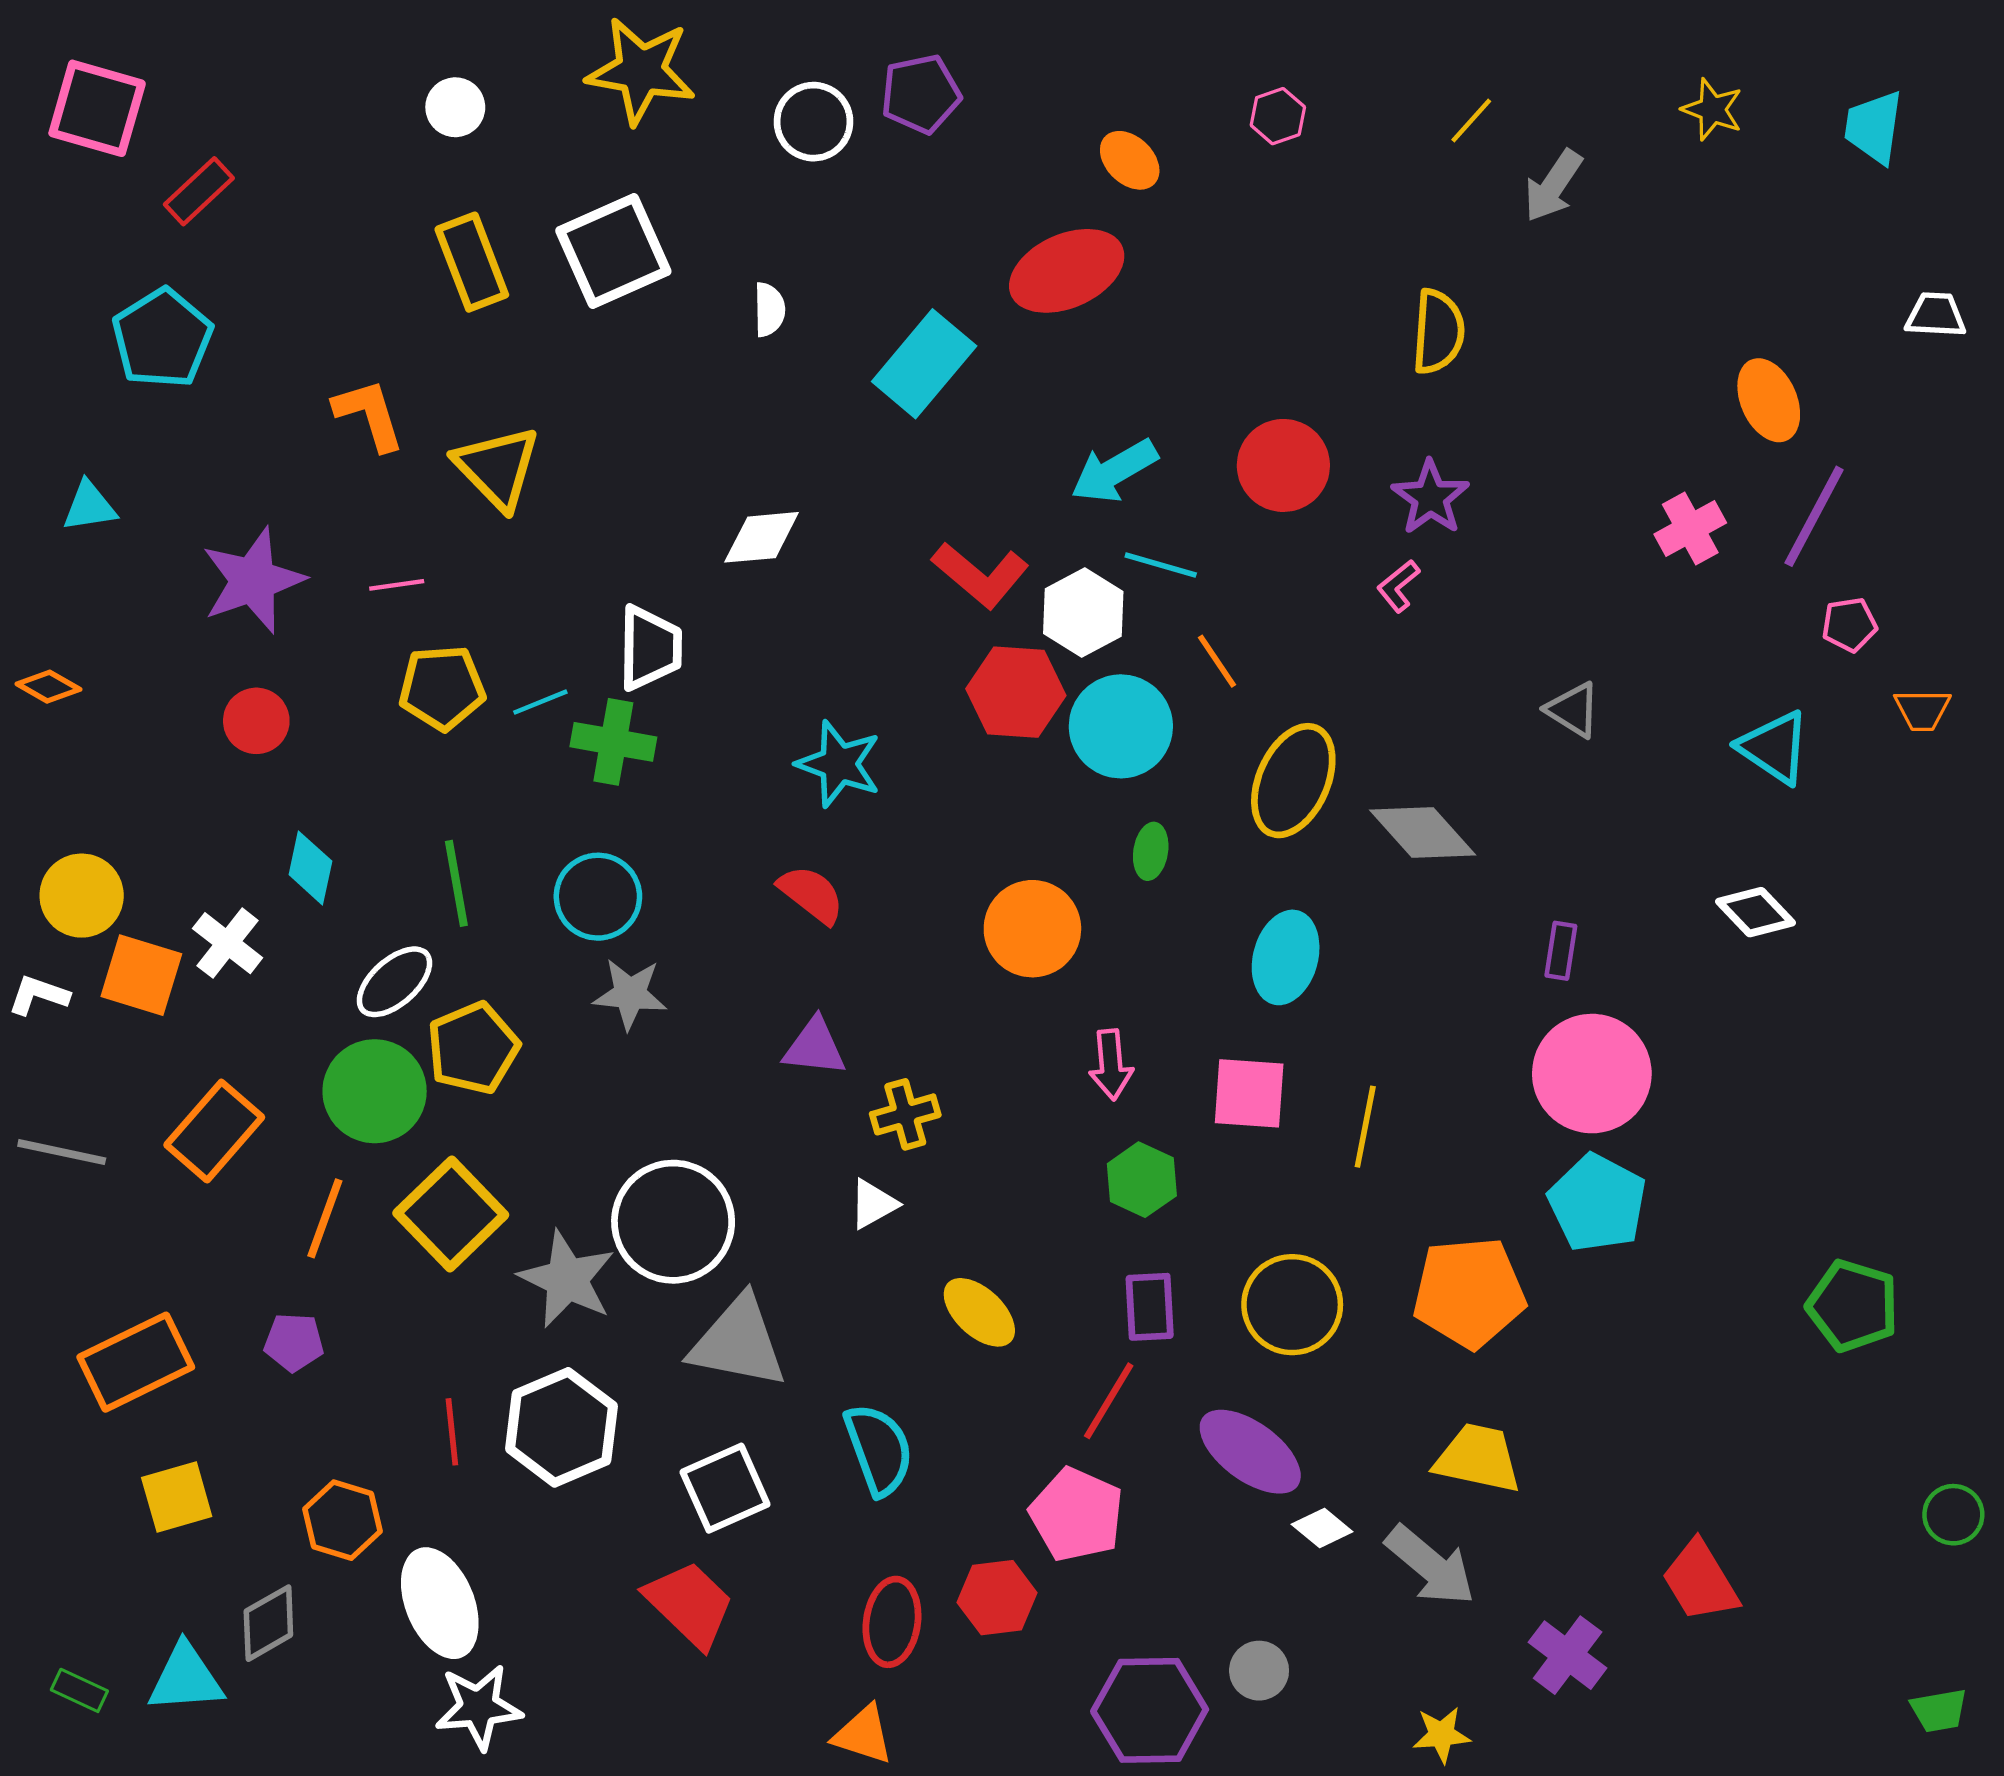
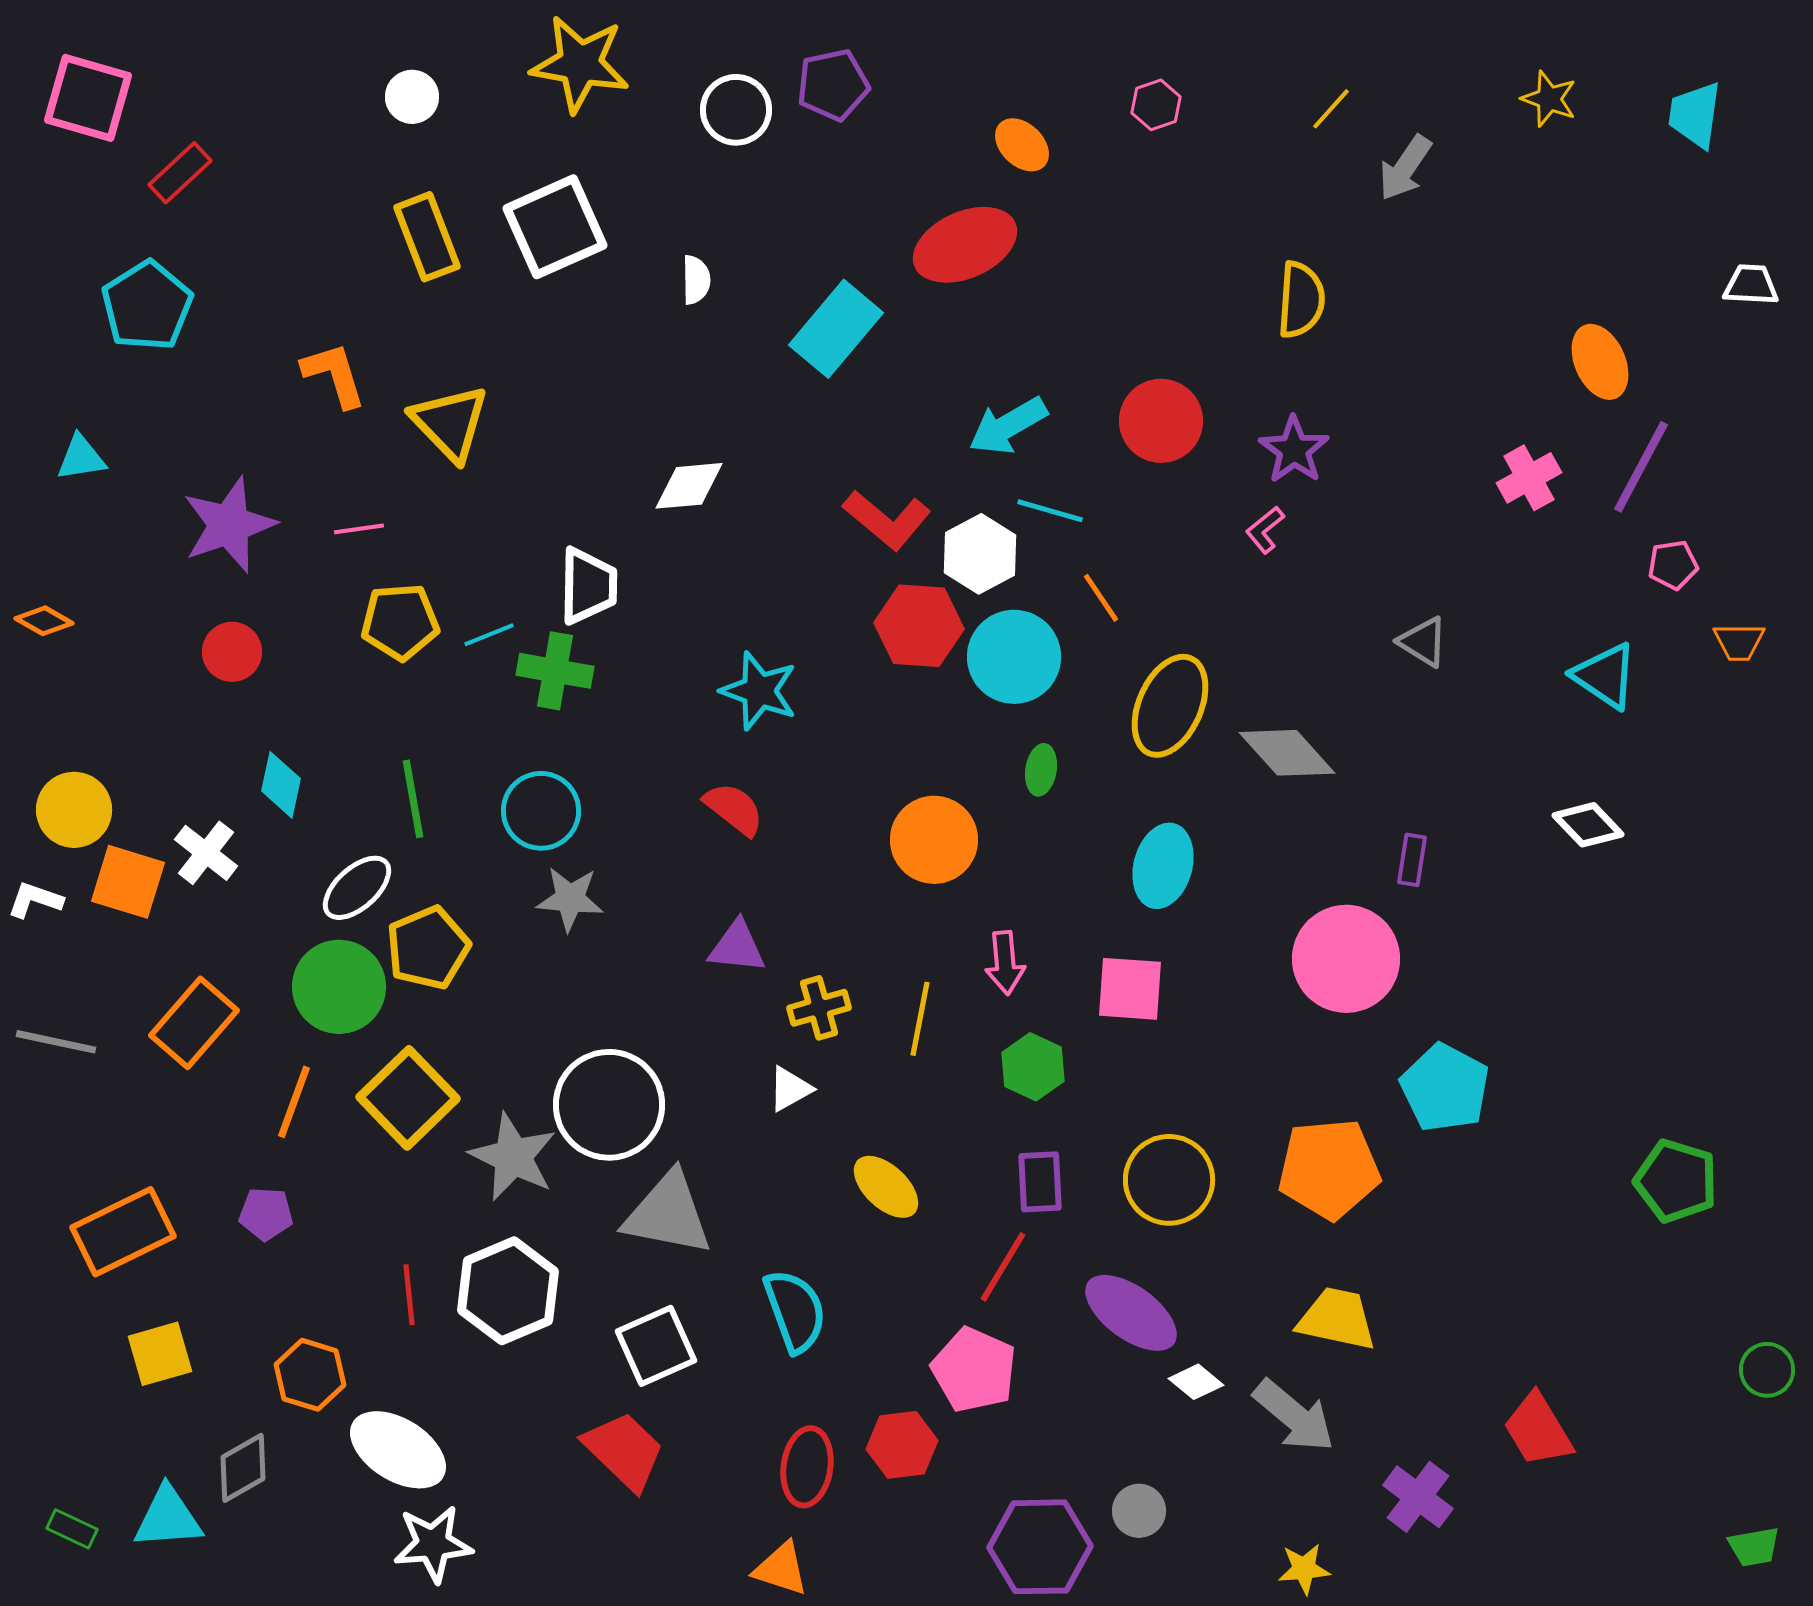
pink circle: (1592, 1074) -> (1346, 959), moved
yellow line: (1365, 1127) -> (920, 1019), moved
white ellipse: (440, 1603) -> (398, 1450), turned -36

